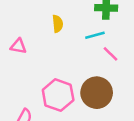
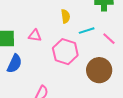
cyan line: (95, 35) -> (87, 31), moved
pink hexagon: (58, 95) -> (65, 52), moved

